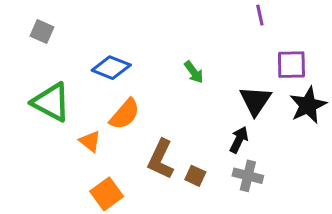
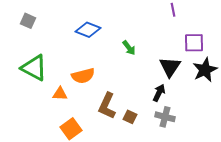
blue diamond: (111, 68) -> (88, 30), moved
orange semicircle: (125, 114) -> (83, 76), turned 35
orange triangle: (90, 141) -> (60, 94), turned -35

